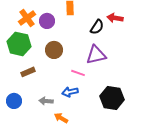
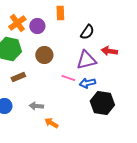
red arrow: (115, 18) -> (109, 51), moved
blue arrow: (70, 92) -> (87, 83), moved

